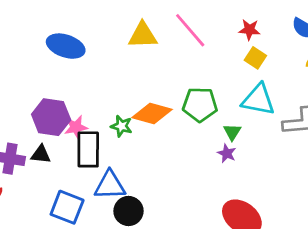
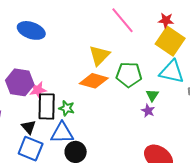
yellow triangle: (143, 35) -> (99, 55), moved, turned -45
yellow square: (255, 58) -> (170, 41), size x1.8
green star: (121, 126) -> (67, 108), moved
black triangle: (41, 154) -> (29, 127), moved, turned 42

